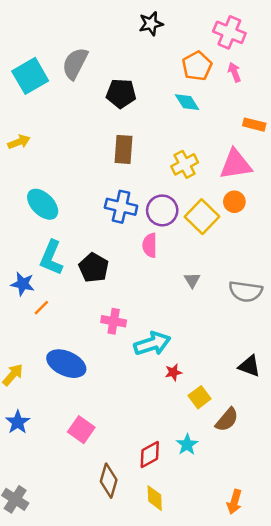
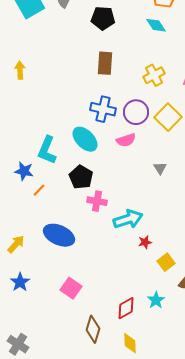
yellow arrow: (19, 142) -> (20, 70), moved, turned -72
cyan ellipse: (43, 204) -> (85, 139), moved
pink semicircle: (150, 245) -> (126, 140), turned -108
black pentagon: (94, 268) -> (81, 177), moved

